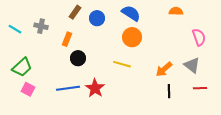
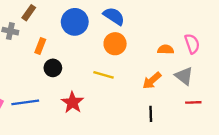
orange semicircle: (176, 11) -> (166, 49), moved
brown rectangle: (75, 12) -> (29, 13), moved
blue circle: (97, 18) -> (75, 22), size x1.5
blue line: (68, 88) -> (25, 102), moved
black line: (169, 91) -> (151, 114), moved

